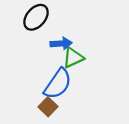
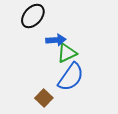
blue semicircle: (58, 84) -> (71, 77), moved

